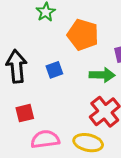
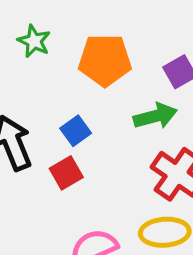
red square: (25, 113) -> (66, 173), moved

